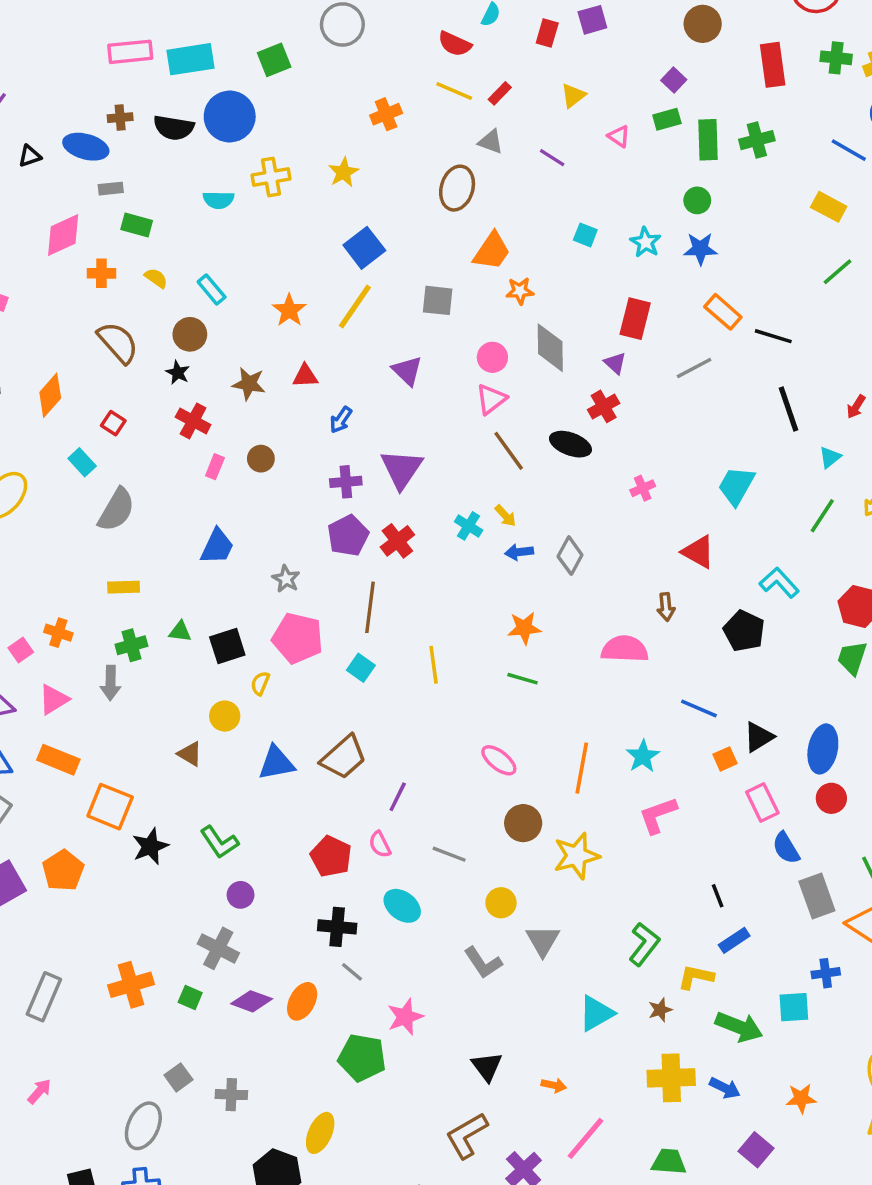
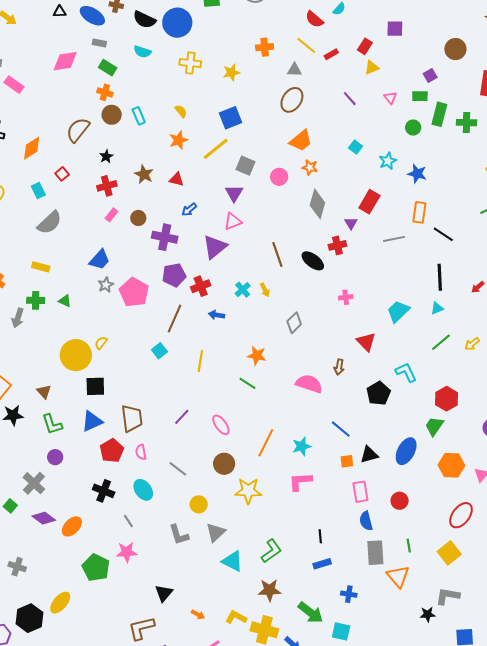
red rectangle: (547, 33) -> (365, 46), moved
gray triangle: (491, 142) -> (294, 70), moved, turned -35
cyan semicircle: (218, 200) -> (142, 52), moved
green circle: (697, 200) -> (413, 128), moved
orange cross: (101, 273) -> (105, 92), moved
yellow semicircle: (156, 278) -> (181, 111), moved
gray square: (438, 300) -> (245, 166), moved
orange rectangle: (723, 312) -> (419, 212), turned 40
brown circle: (190, 334) -> (112, 115), moved
brown semicircle: (118, 342) -> (78, 130), turned -116
pink circle: (492, 357) -> (279, 177), moved
pink triangle: (491, 399) -> (233, 221), moved
red cross: (193, 421) -> (107, 186), turned 30
cyan triangle: (830, 457) -> (437, 308), moved
purple cross: (346, 482) -> (165, 237), moved, size x1.4
blue arrow: (519, 552) -> (217, 315), moved
gray star: (286, 579) -> (106, 285), moved
pink pentagon: (298, 638) -> (134, 292), moved
black square: (227, 646) -> (95, 386), moved
yellow circle: (225, 716) -> (76, 355), size x1.8
blue ellipse: (823, 749) -> (406, 451), moved
brown triangle: (190, 754) -> (44, 392), moved
brown trapezoid: (344, 757) -> (132, 418), moved, turned -72
blue triangle: (276, 763) -> (92, 421), moved, turned -30
purple line: (398, 797) -> (182, 417), moved
gray line: (352, 972) -> (128, 521), moved
blue cross: (826, 973) -> (349, 594), moved
yellow L-shape: (696, 977) -> (236, 617), moved
cyan square: (794, 1007) -> (341, 631), moved
brown star: (660, 1010) -> (269, 590), size x1.6
cyan triangle: (596, 1013) -> (232, 561), moved, turned 40

